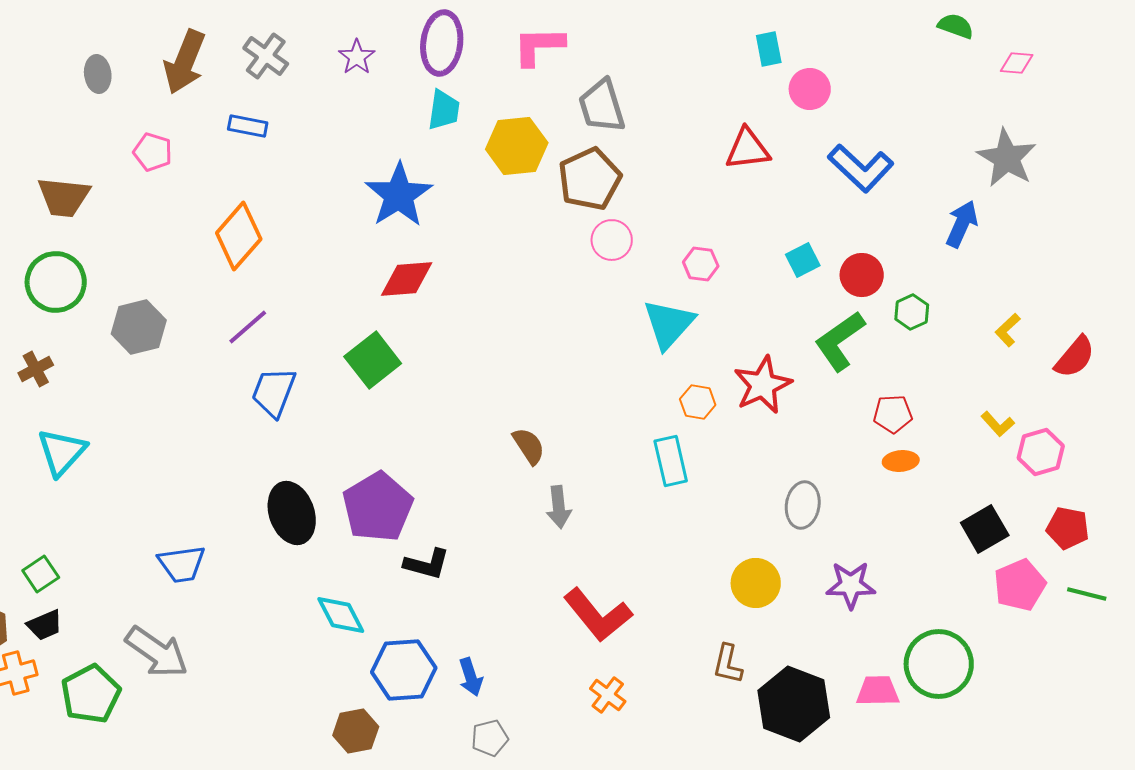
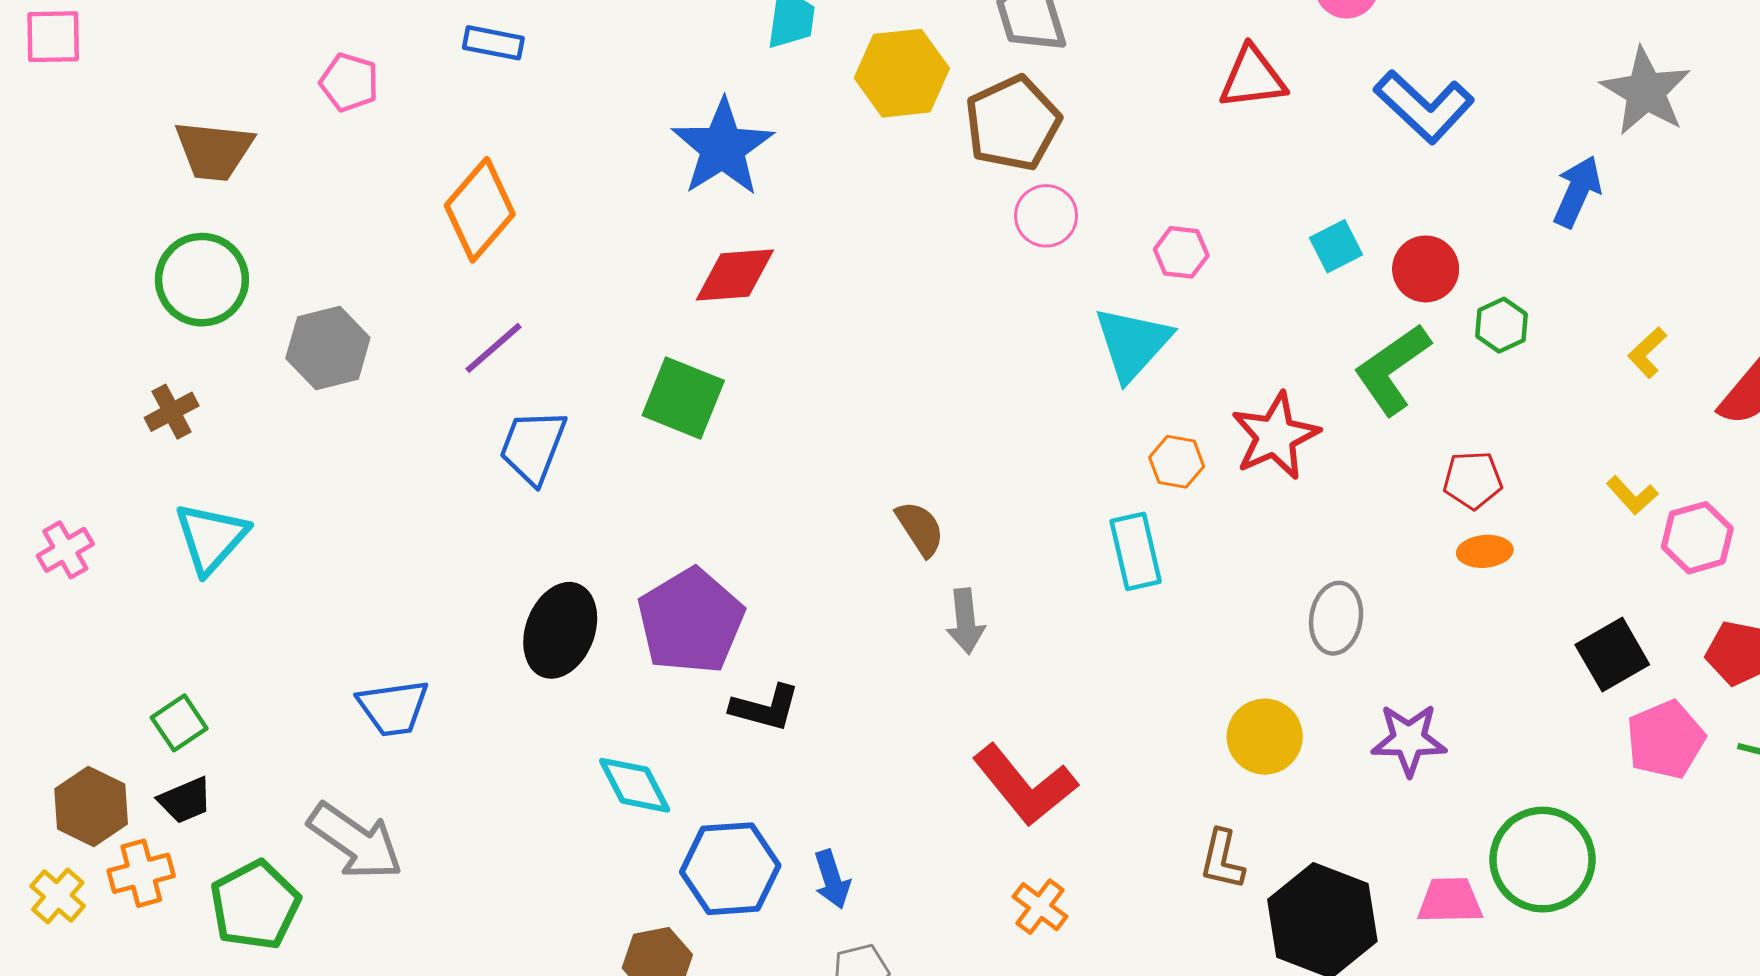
green square: (373, 360) -> (683, 398), turned -30
black ellipse: (292, 513) -> (560, 630), turned 40

